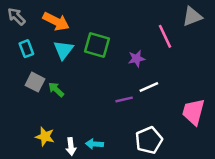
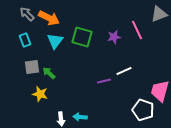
gray arrow: (16, 16) -> (27, 14), moved
purple star: (137, 59) -> (114, 37), moved
gray square: (35, 82) -> (32, 67), turned -35
yellow star: (45, 137) -> (40, 94), moved
white pentagon: (149, 140) -> (143, 110), moved, turned -30

